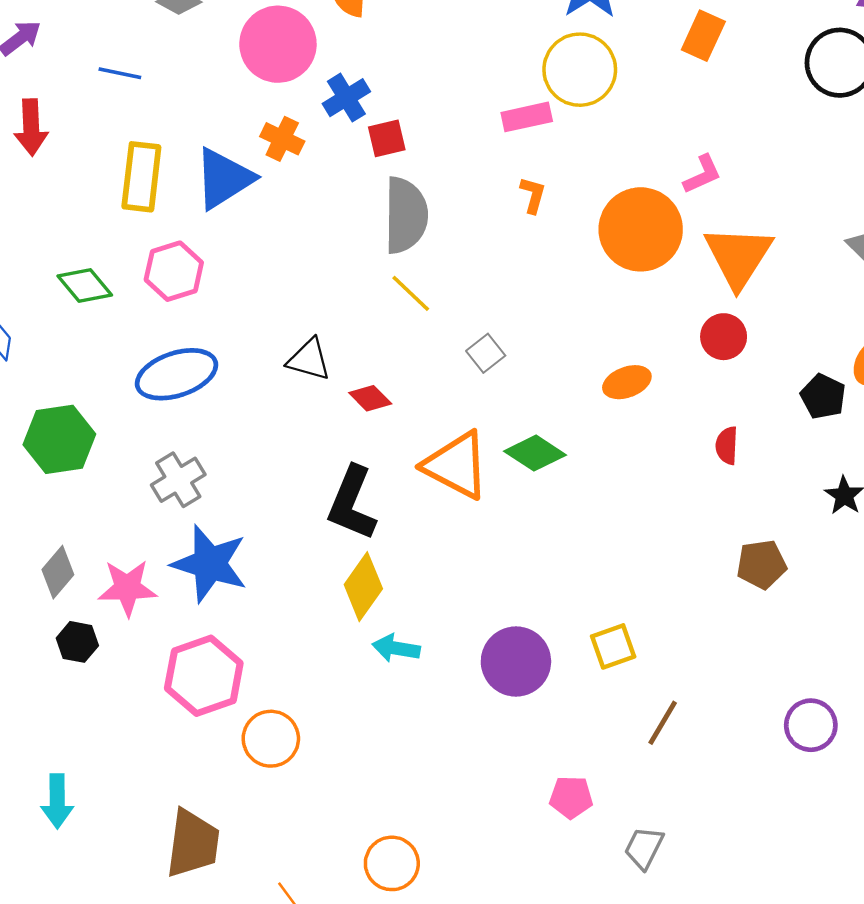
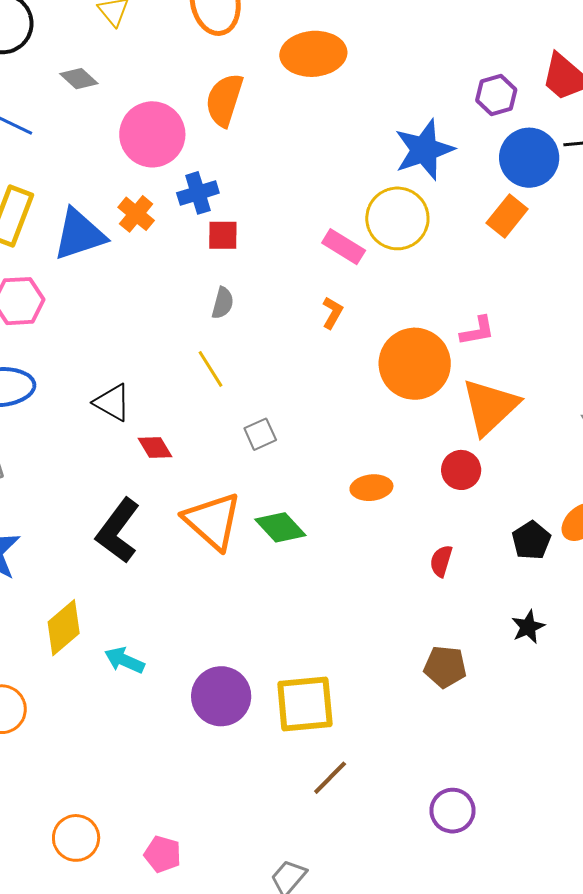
pink rectangle: (527, 117) -> (344, 247), turned 30
gray semicircle: (406, 215) -> (223, 303), size x0.5
yellow diamond: (363, 587) -> (64, 628), moved
yellow square: (613, 646) -> (305, 704), size x1.6
pink pentagon: (571, 797) -> (163, 854), moved

